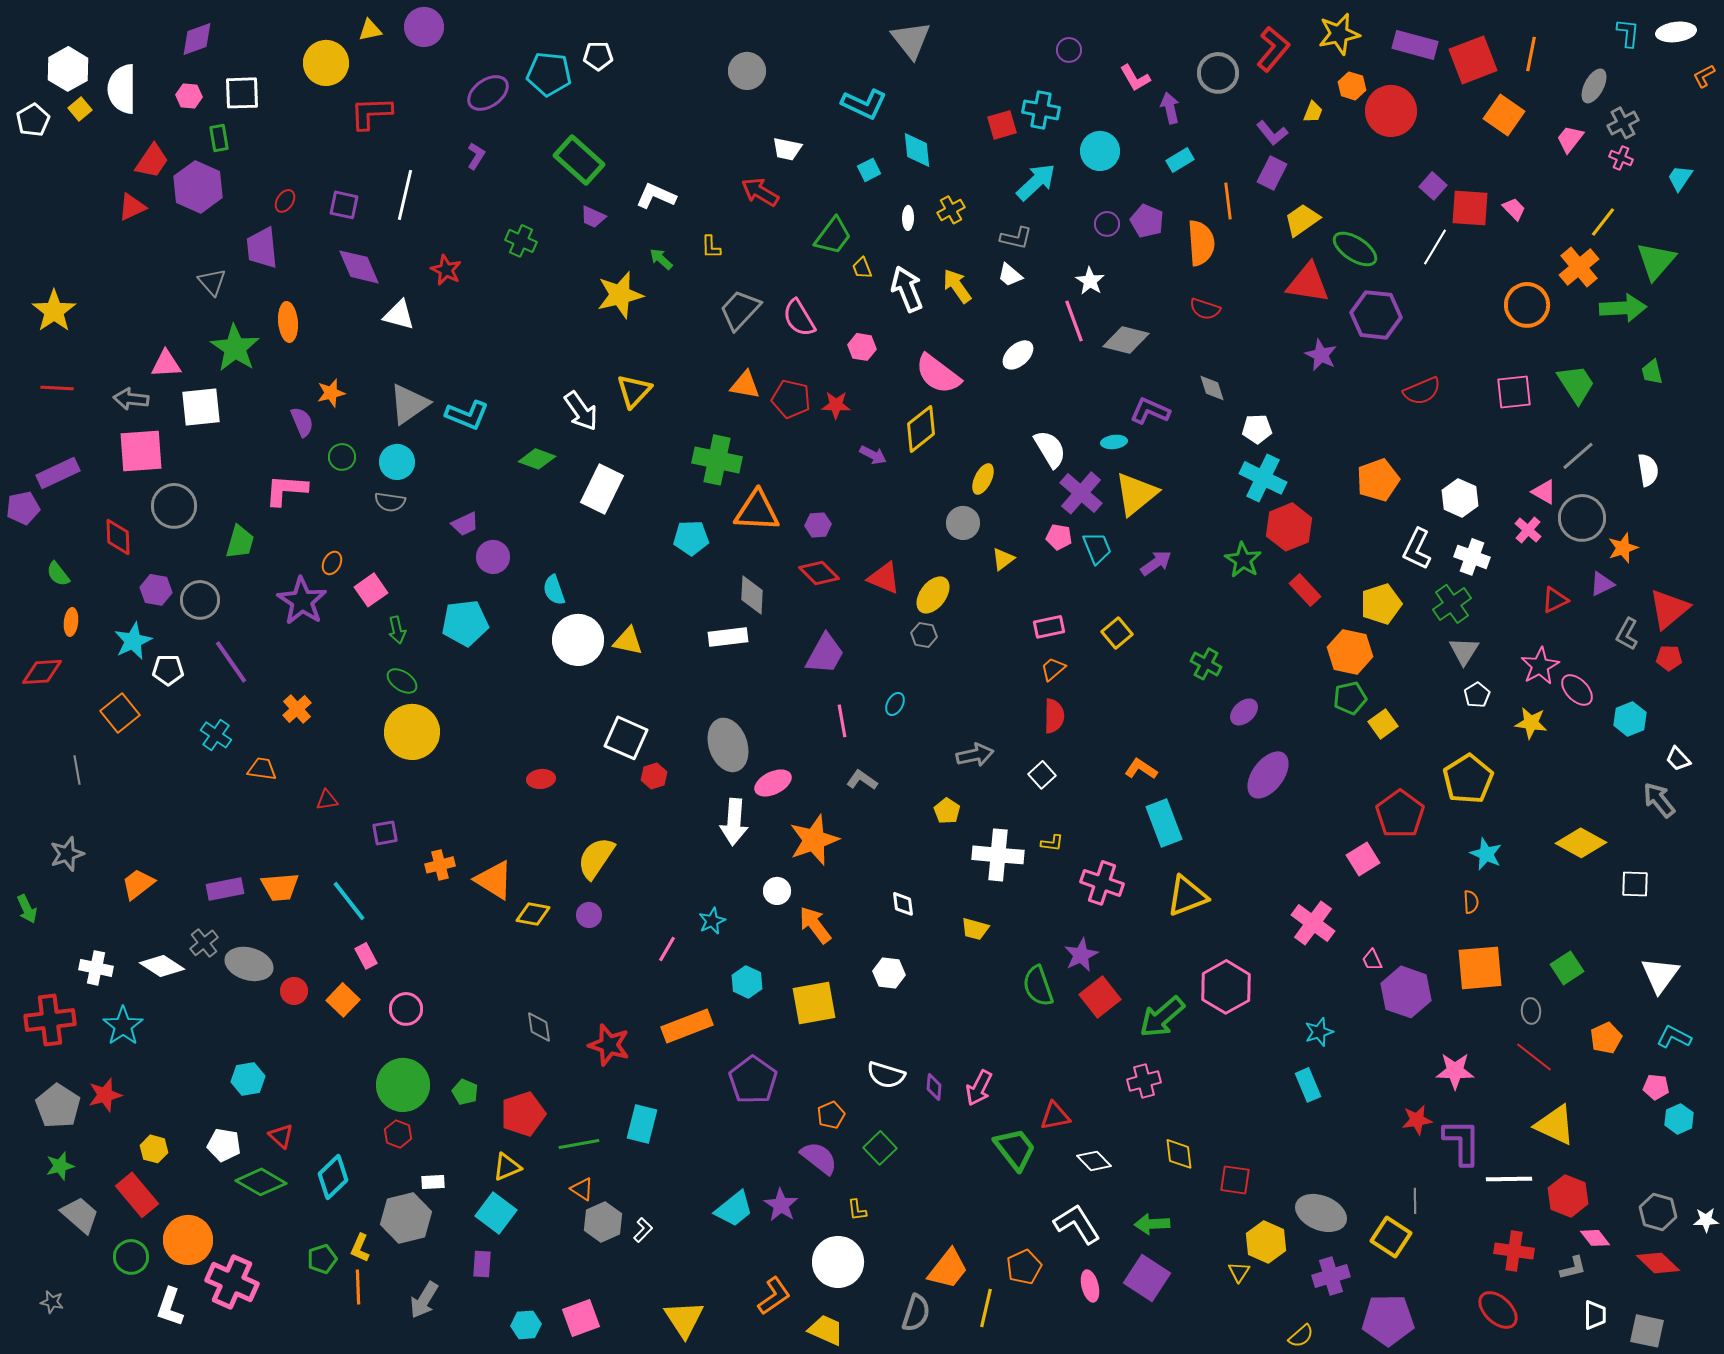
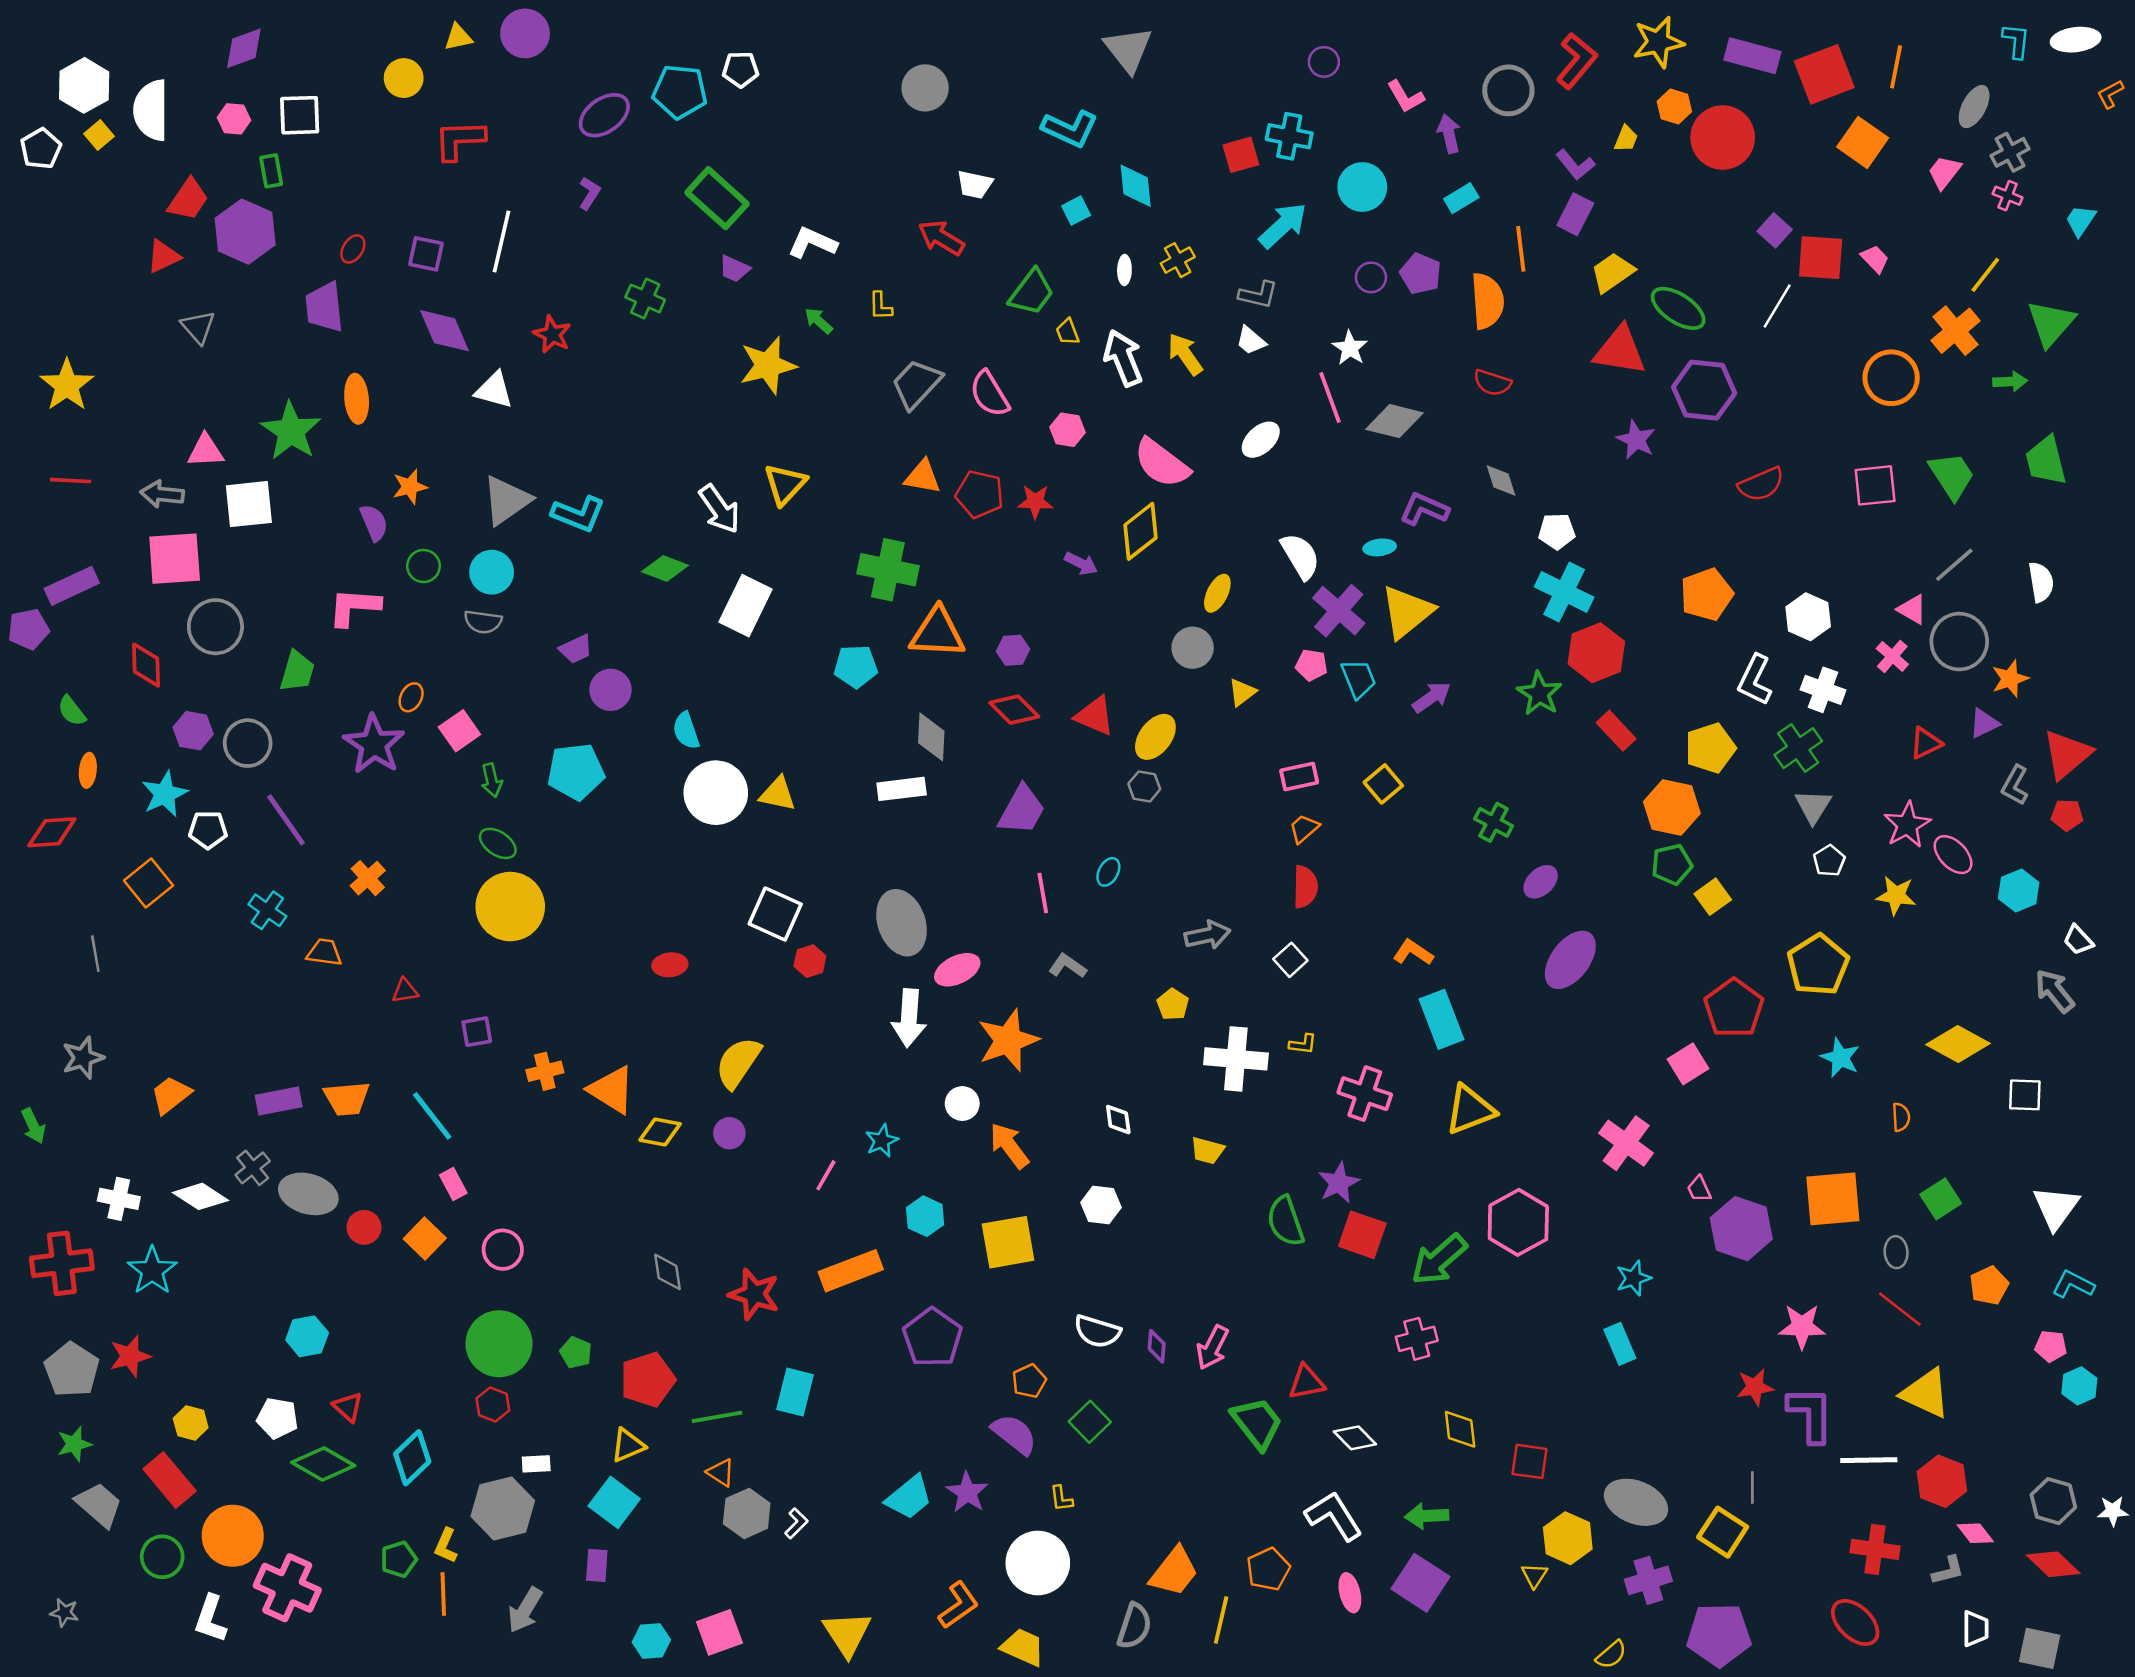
yellow circle: (326, 63) -> (404, 78), size x0.7
gray triangle: (212, 282) -> (198, 327), moved
green arrow: (1623, 308) -> (2010, 381), size x0.6
green trapezoid: (1652, 372) -> (2046, 461), size x1.6
orange semicircle: (1471, 902) -> (1901, 1117), moved
red square: (1100, 997) -> (1362, 1235), turned -33

